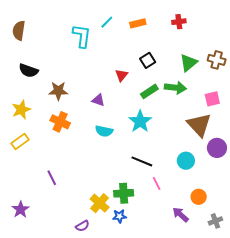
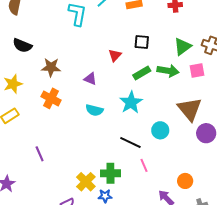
black square: (148, 60) -> (142, 42), turned 35
pink square: (212, 99) -> (197, 71), moved
cyan circle: (186, 161) -> (160, 130), moved

